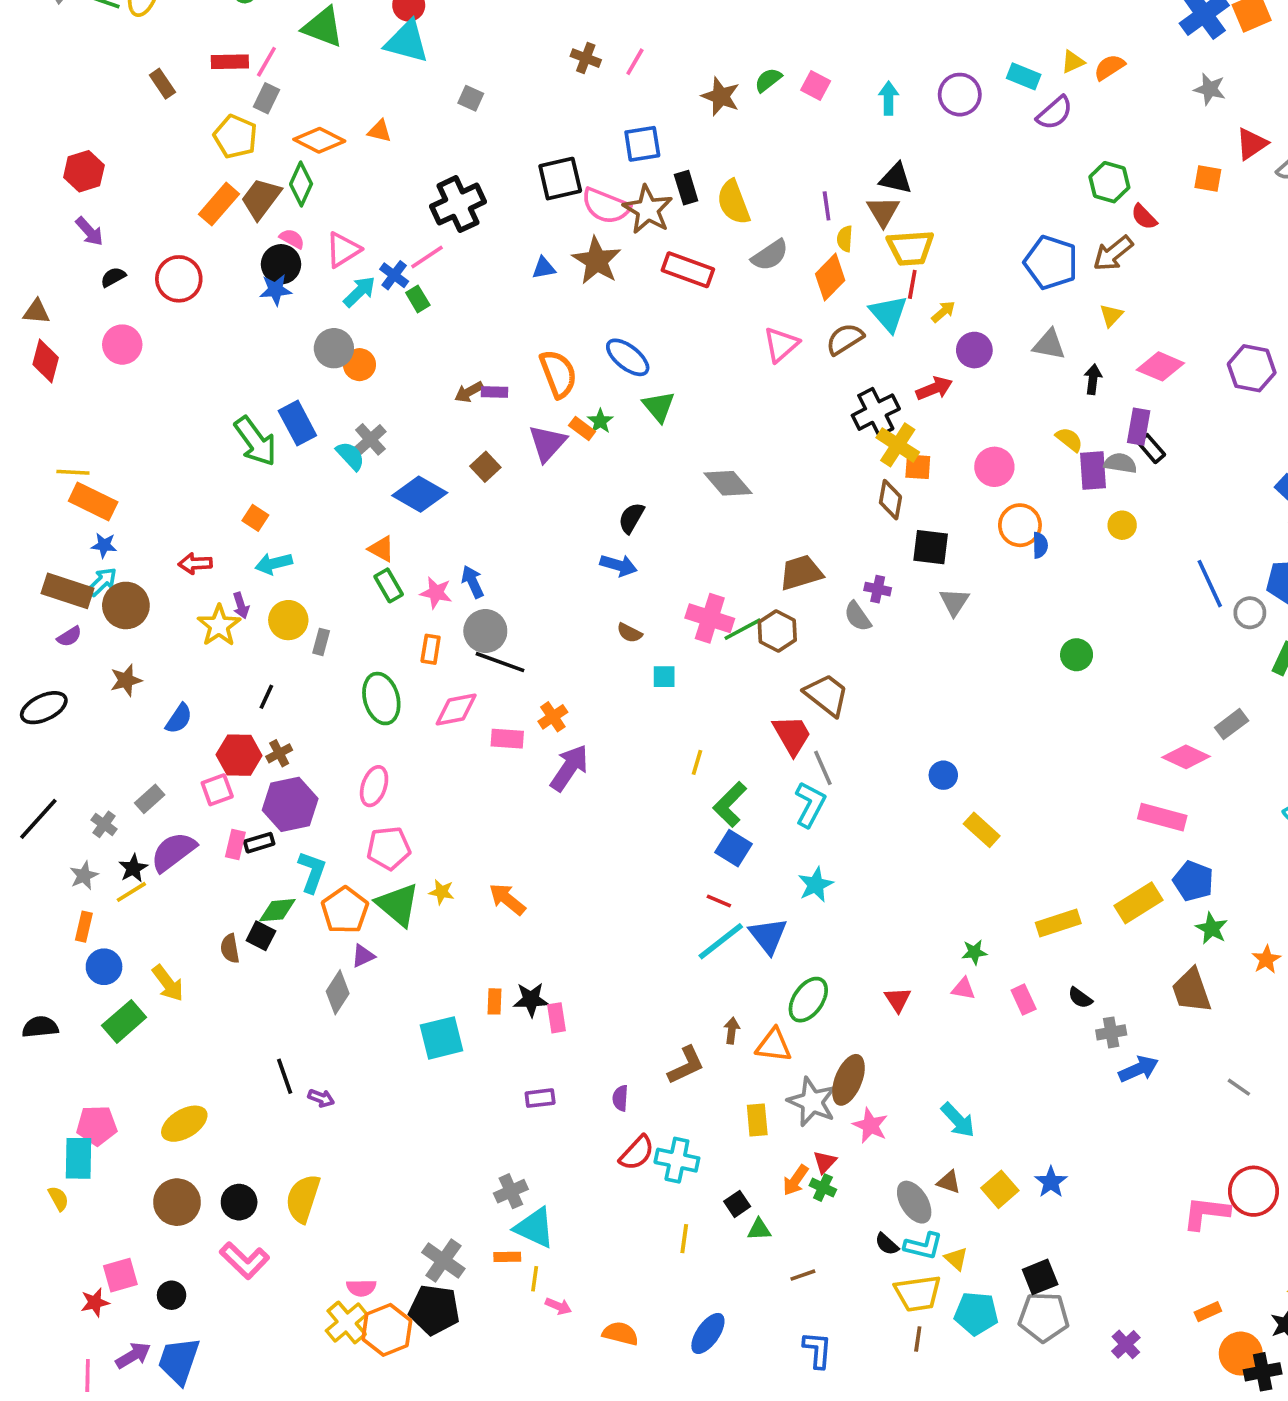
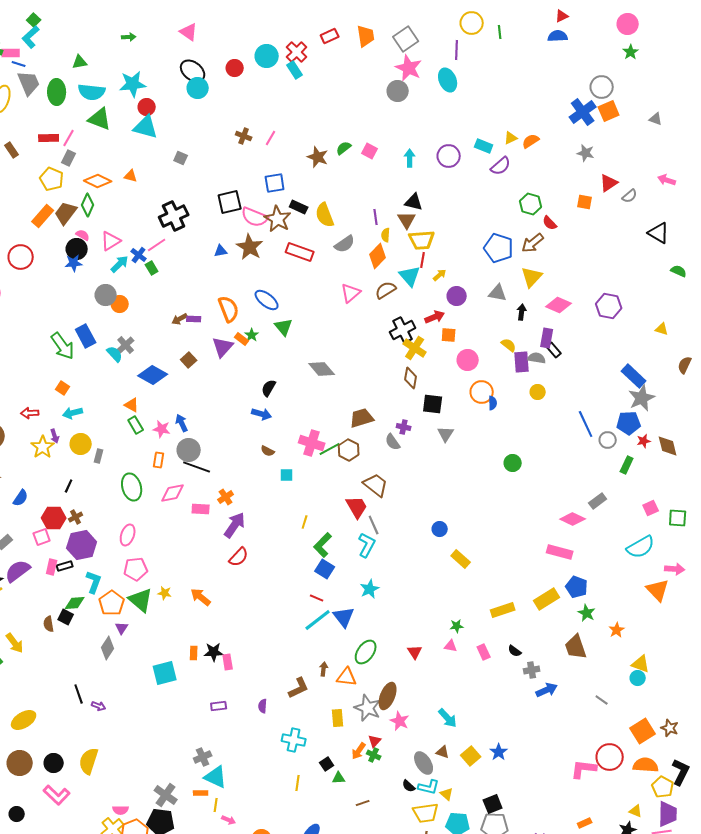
black rectangle: (686, 188) -> (299, 207), turned -48
yellow triangle: (1111, 315) -> (532, 277), size x1.6
orange square: (918, 467) -> (449, 335), moved
purple triangle: (363, 956) -> (122, 628), turned -32
red semicircle: (637, 1153) -> (239, 557), moved

